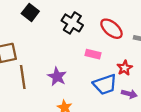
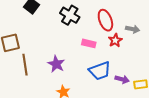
red ellipse: (111, 29) -> (105, 20), turned 30
red star: (125, 68) -> (115, 40), moved

